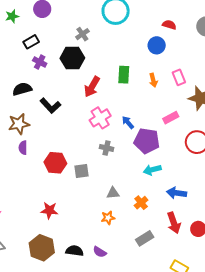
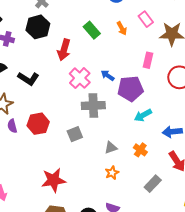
green rectangle: (124, 75) -> (92, 30), turned -30
pink rectangle: (171, 118) -> (148, 60), turned -35
gray cross: (107, 148) -> (93, 106), size x1.6
red hexagon: (55, 163) -> (38, 124), moved
red star: (49, 210) -> (53, 180), size x1.4

